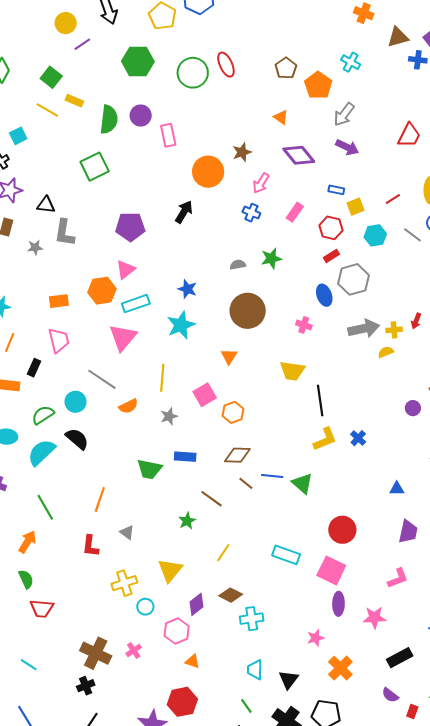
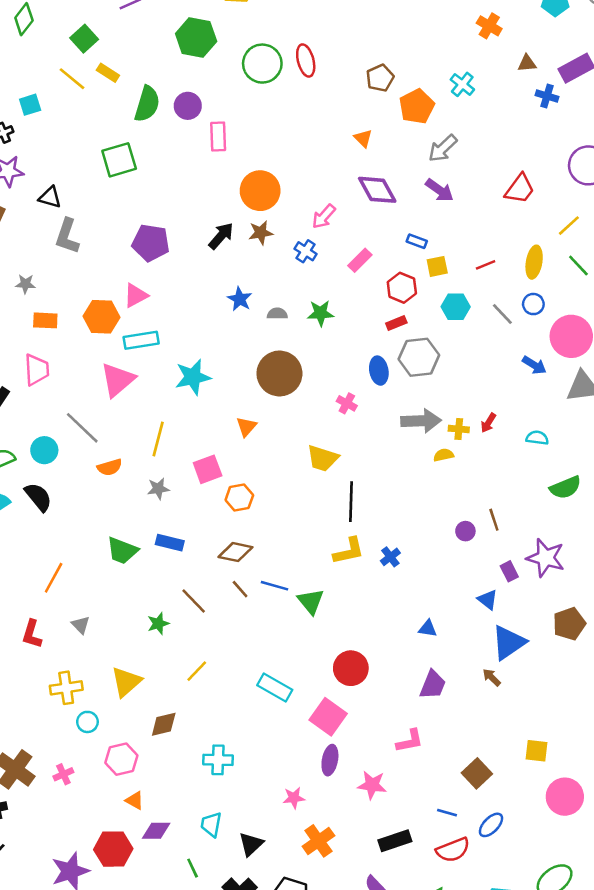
brown triangle: (398, 37) -> (527, 63), size x0.7
brown star: (242, 152) -> (261, 233), moved
gray star: (35, 248) -> (25, 284), moved
blue star: (187, 289) -> (240, 299), moved
brown diamond: (231, 595) -> (164, 724), moved, turned -50
purple diamond: (196, 604) -> (156, 831), moved, turned 30

